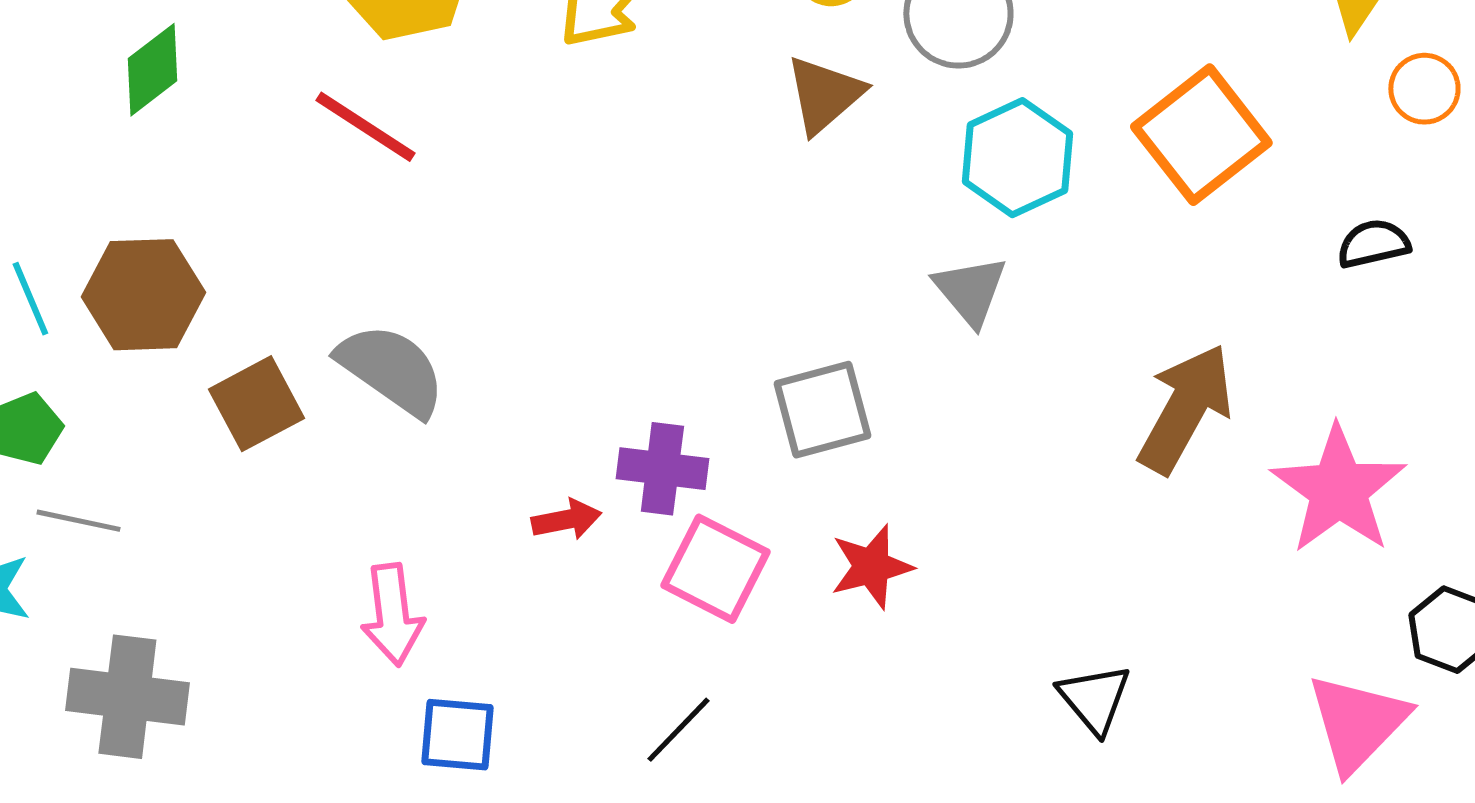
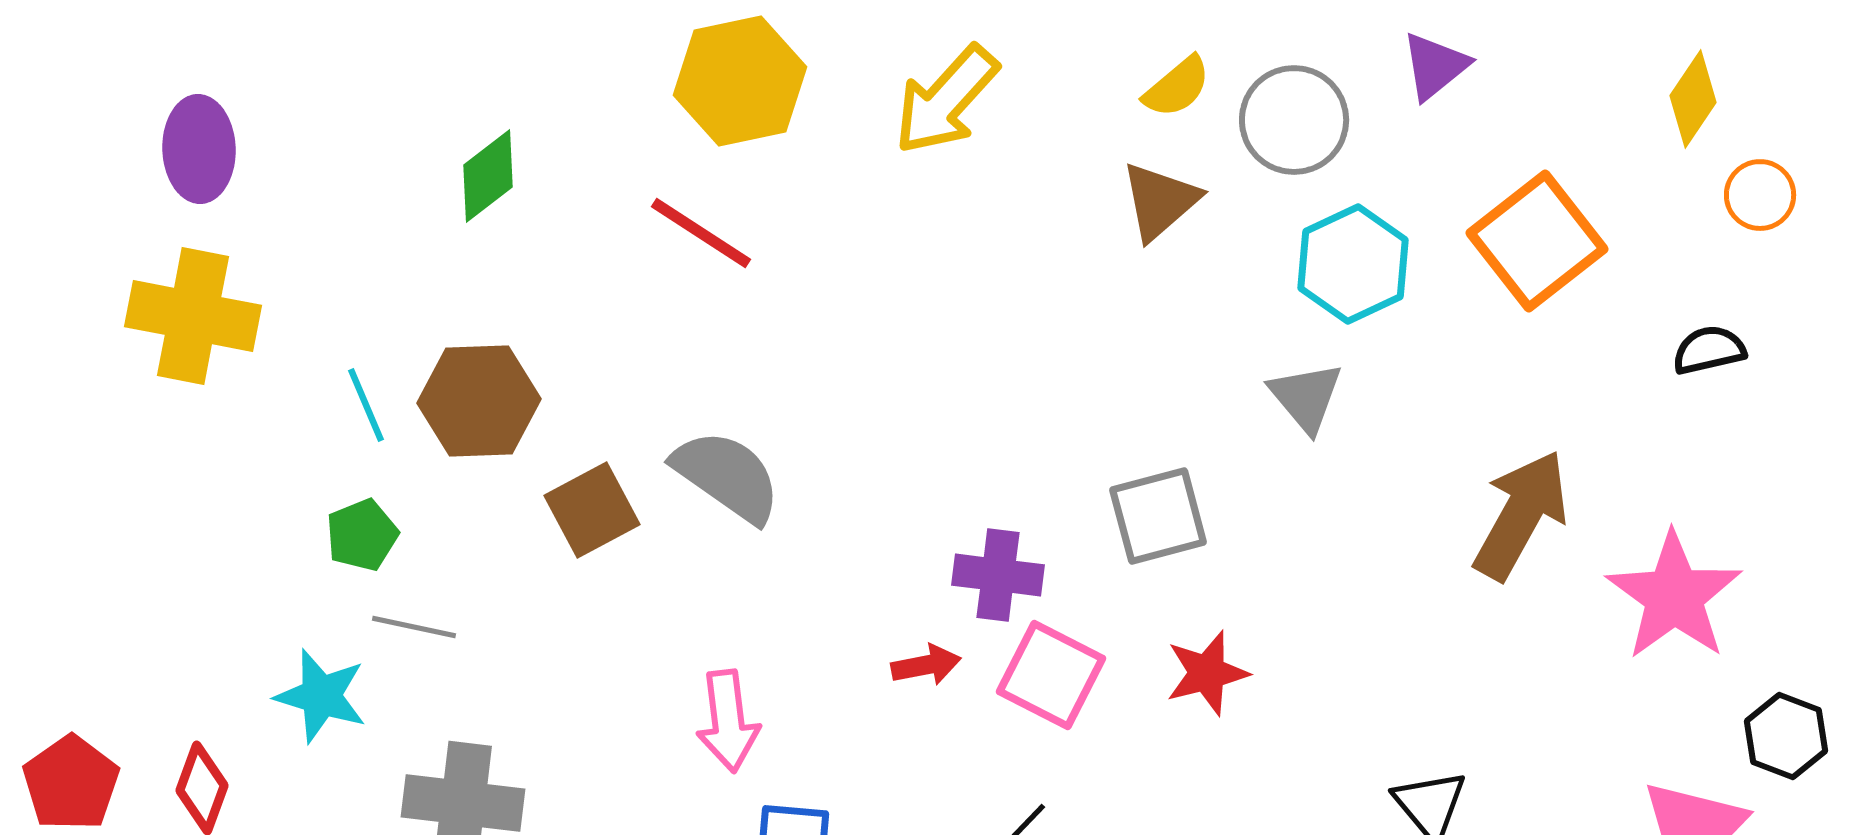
red arrow: (566, 520) -> (926, 665), moved

